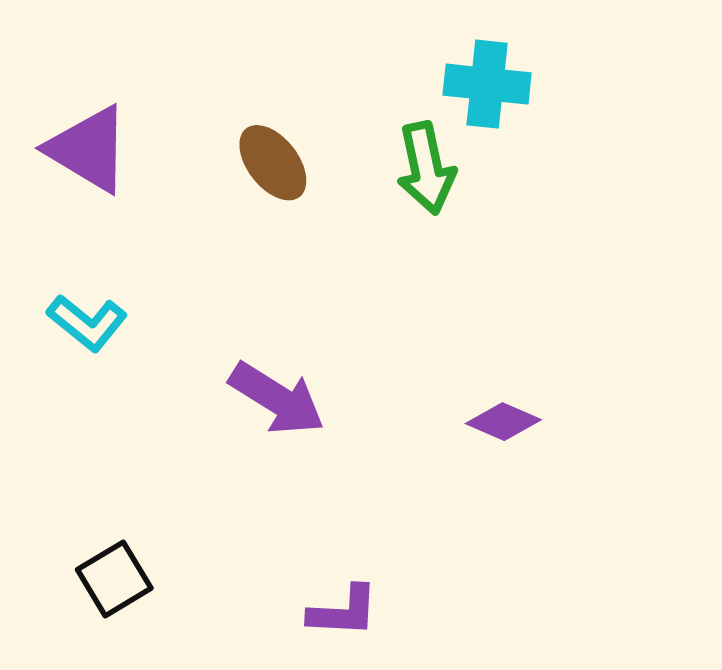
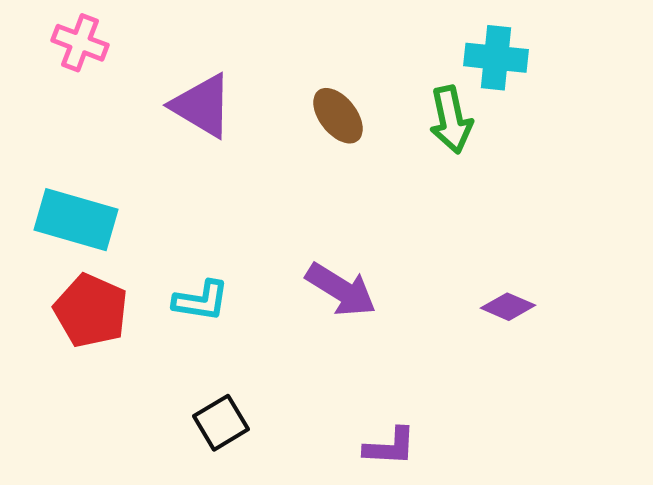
cyan L-shape: (87, 323) -> (201, 301), moved, turned -30

